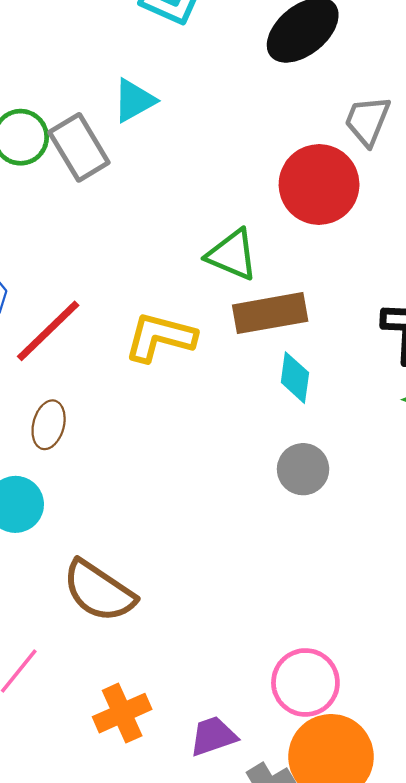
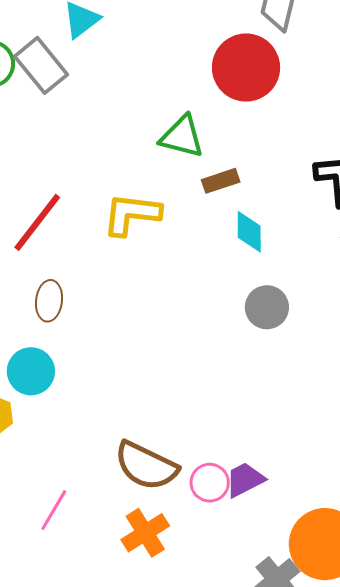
brown rectangle: (270, 313) -> (221, 181), size x0.6
brown semicircle: (99, 591) -> (146, 466), moved
pink circle: (305, 682) -> (210, 483), moved, size x0.7
purple trapezoid: (213, 736) -> (245, 480), moved

